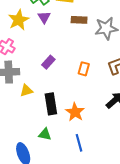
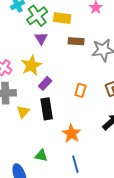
yellow star: (19, 20) -> (31, 65), moved
yellow triangle: (26, 91) -> (23, 112), turned -32
black rectangle: (51, 104) -> (47, 109), moved

